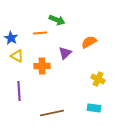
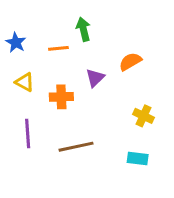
green arrow: (57, 20) -> (83, 29), turned -126
blue star: (11, 38) -> (16, 43), moved
brown line: (52, 113) -> (76, 147), moved

